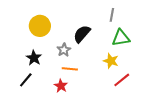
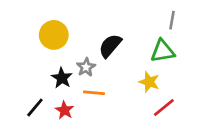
gray line: (112, 15) -> (172, 20), moved
black star: (34, 58) -> (62, 78), moved
red star: (61, 86) -> (64, 110), moved

